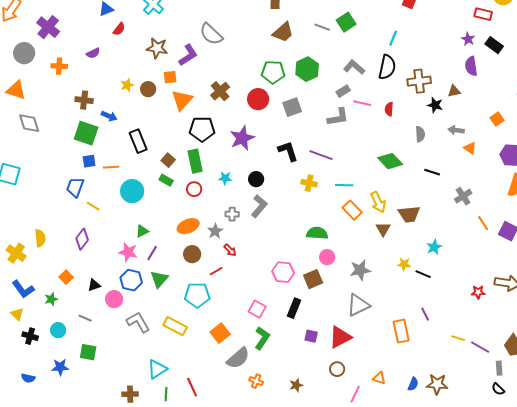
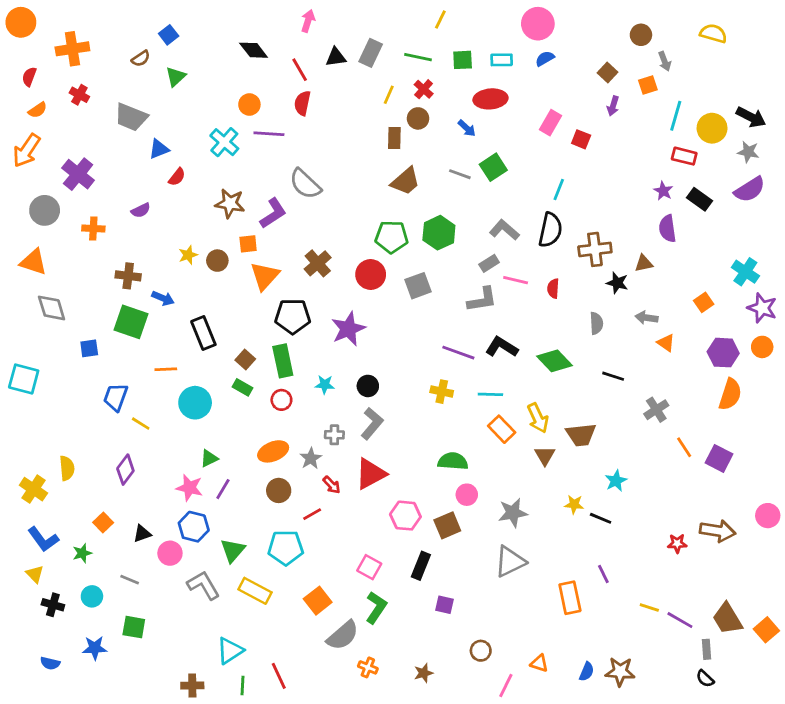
black L-shape: (288, 151) -> (502, 347), moved, turned -40
blue square: (89, 161) -> (89, 348), moved
green triangle: (159, 279) -> (233, 550), moved
red triangle: (340, 337) -> (371, 474), moved

